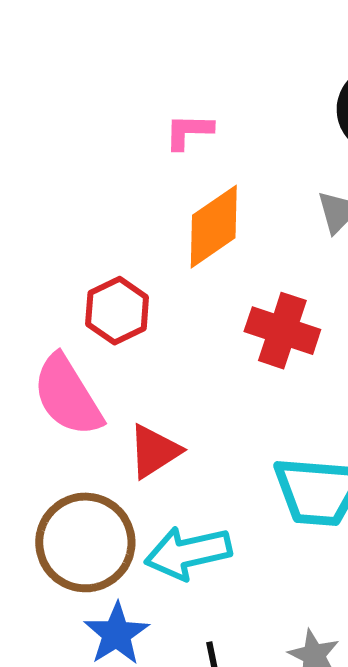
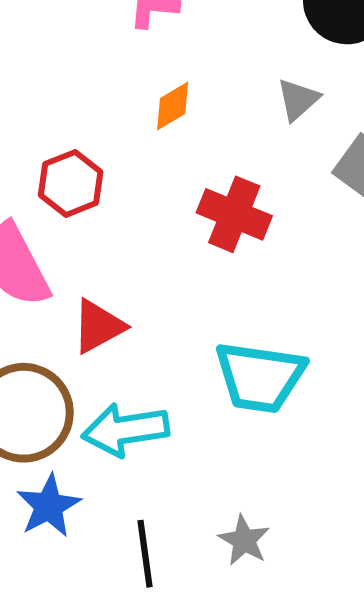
orange diamond: (214, 227) -> (173, 106), size x0.6

